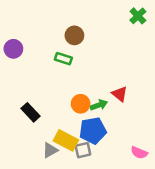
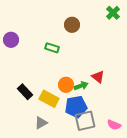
brown circle: (74, 35) -> (72, 25), moved
yellow rectangle: (66, 140) -> (49, 99), moved
gray square: (83, 150) -> (85, 121), moved, size x1.5

